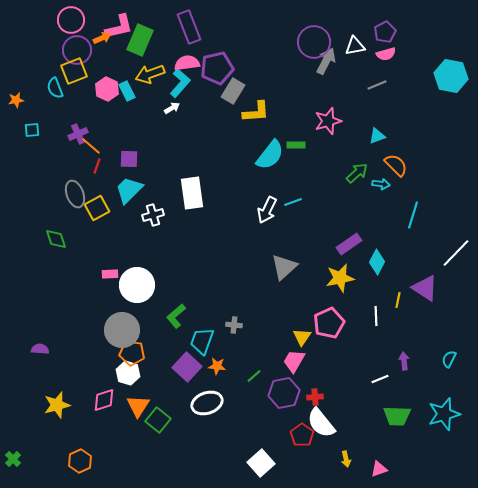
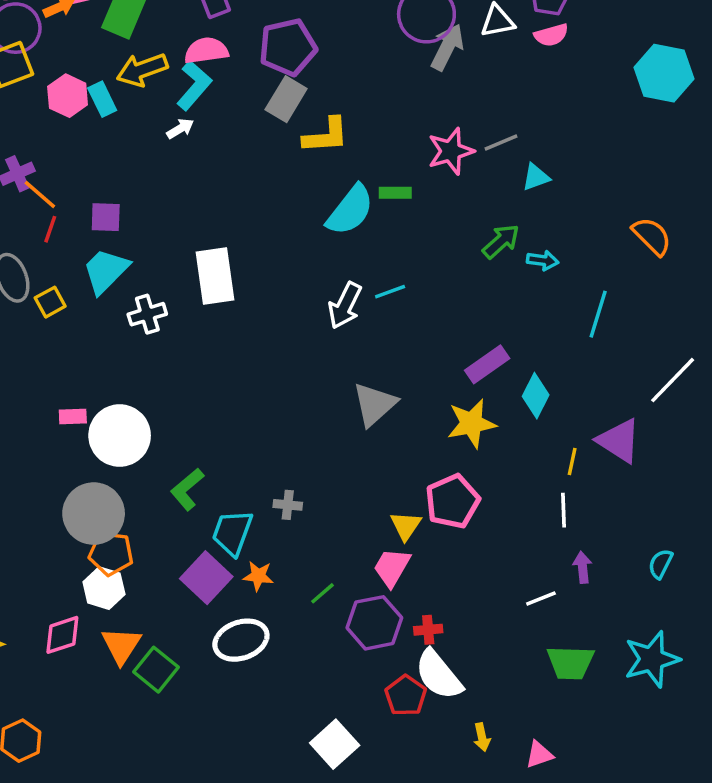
purple pentagon: (217, 68) -> (288, 47), moved
gray line: (377, 85) -> (501, 143), moved
orange semicircle: (396, 165) -> (652, 236), moved
yellow square: (97, 208) -> (50, 302), size x0.7
white line: (376, 316) -> (563, 510), moved

